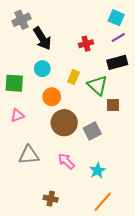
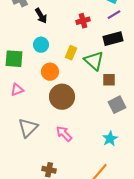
black arrow: (42, 38) -> (41, 16), size x0.7
gray square: (92, 131) -> (117, 105), moved
gray triangle: (29, 155) -> (28, 128), turned -40
cyan star: (97, 171) -> (110, 139), moved

